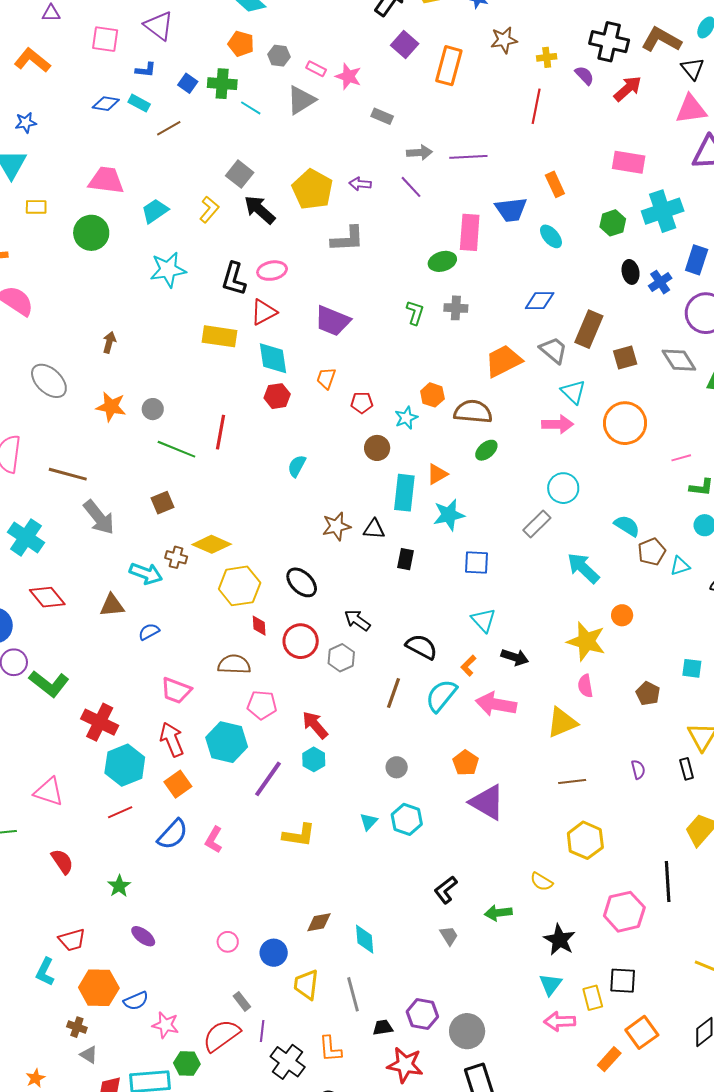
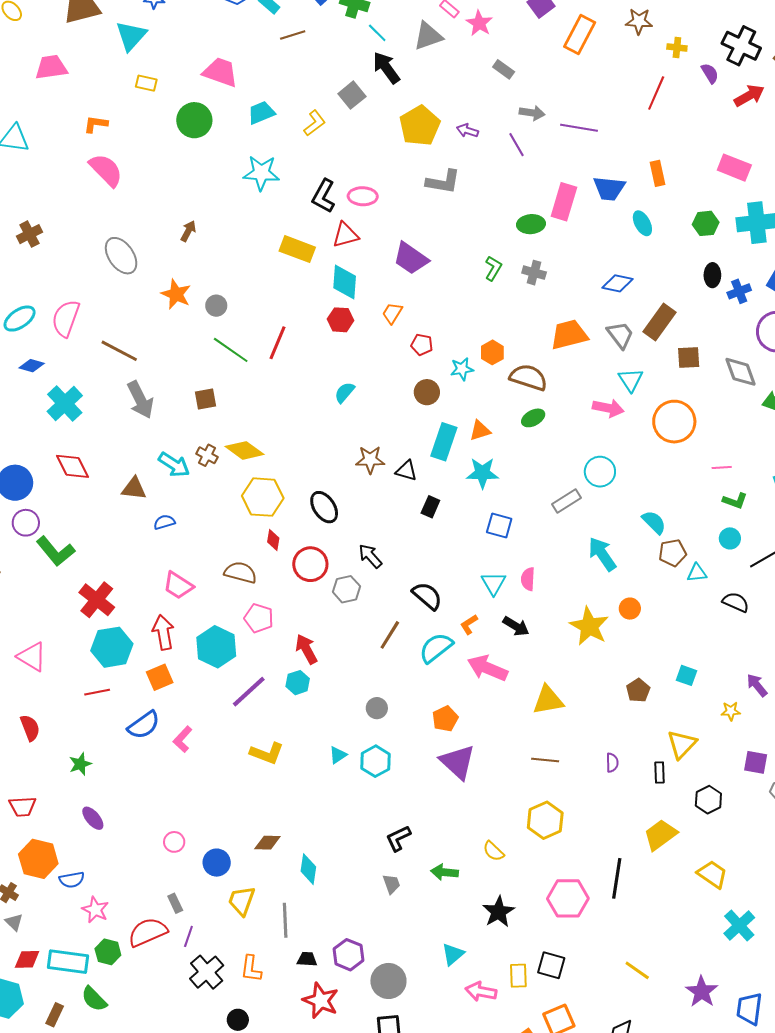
black arrow: (260, 210) -> (386, 68), moved
pink semicircle: (585, 686) -> (528, 579), moved
cyan triangle: (550, 984) -> (453, 954), moved

